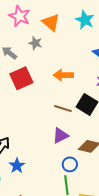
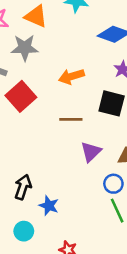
gray star: (35, 43) -> (25, 48), size x1.5
brown line: (63, 109) -> (71, 119), moved

